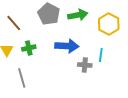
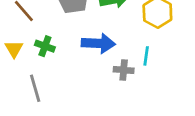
green cross: (29, 48) -> (45, 46), turned 32

